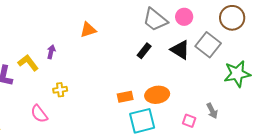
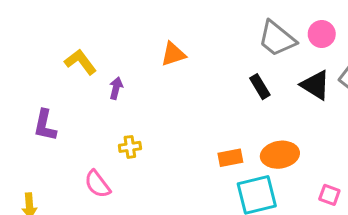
black rectangle: (144, 51) -> (260, 87), turned -70
yellow L-shape: (28, 63) -> (80, 62), moved

